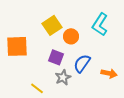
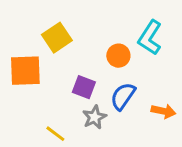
yellow square: (52, 25) -> (57, 38), moved
orange circle: (71, 36) -> (118, 56), moved

